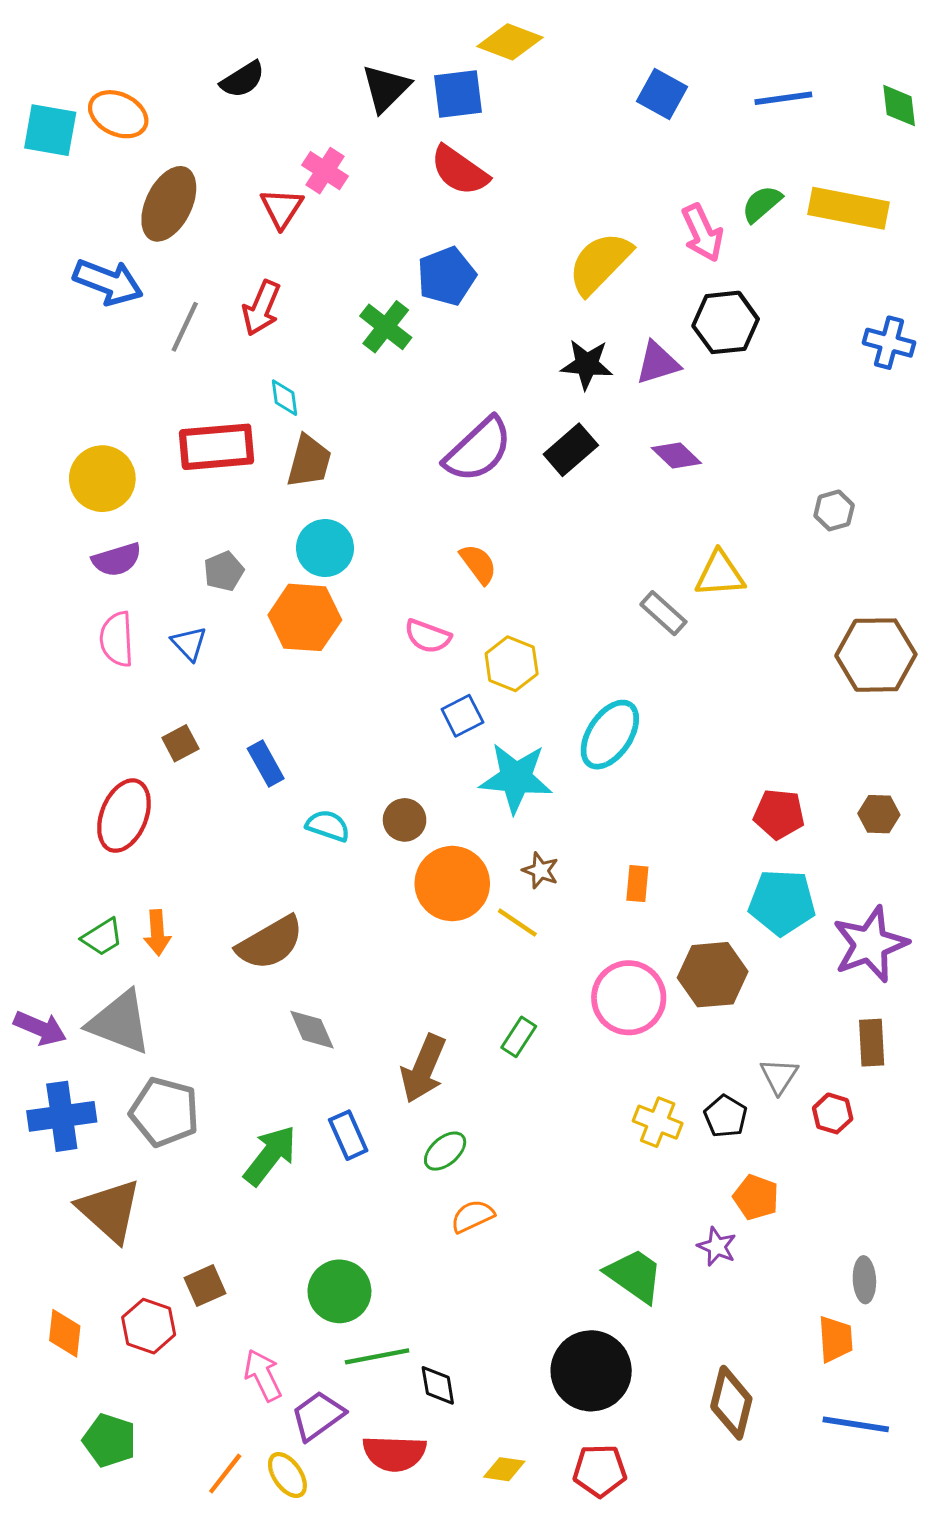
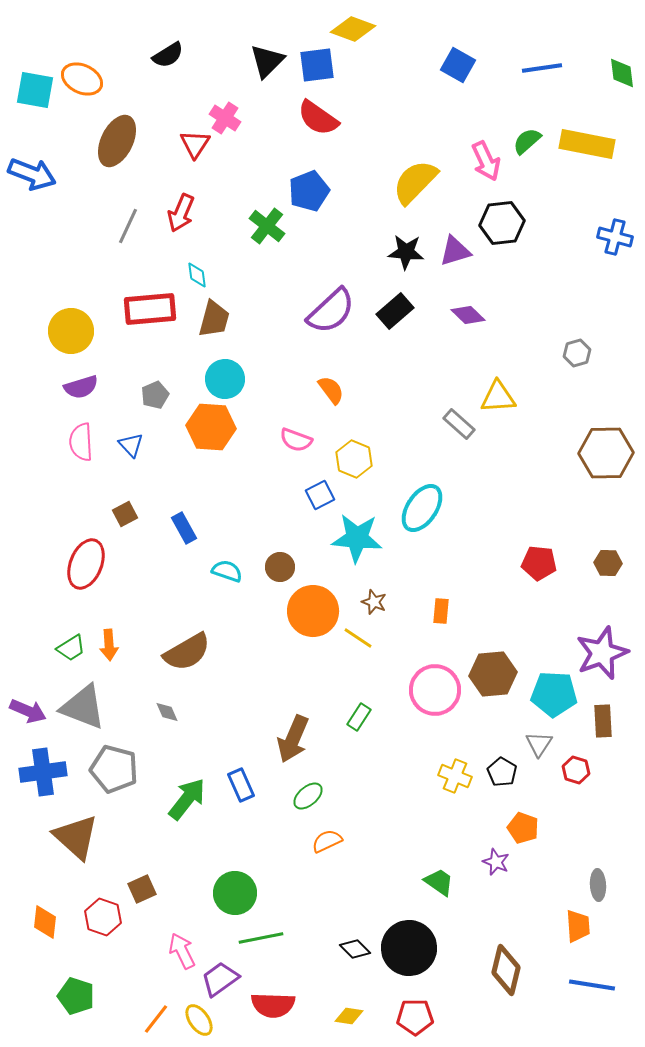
blue arrow: (108, 282) -> (32, 174), moved
cyan pentagon: (782, 902) -> (554, 694), moved
gray diamond: (312, 1030) -> (167, 712), moved, size x0.7
green trapezoid: (634, 1275) -> (439, 882), size x0.7
black diamond: (438, 1385) -> (355, 949), moved, turned -36

